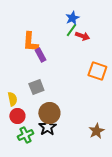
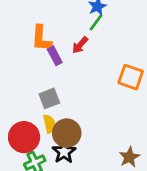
red arrow: (82, 36) -> (80, 45), moved, turned 112
yellow semicircle: (12, 99) -> (49, 124), moved
red circle: (17, 116) -> (24, 137), size x1.5

